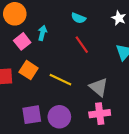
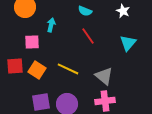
pink square: (22, 41) -> (32, 42), moved, turned 35
orange square: (29, 70) -> (37, 70), moved

